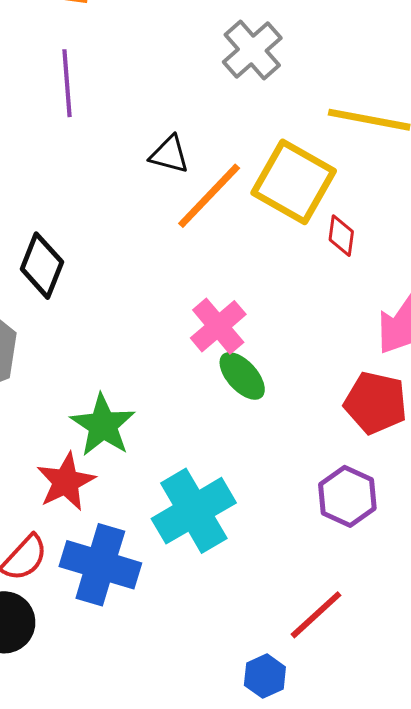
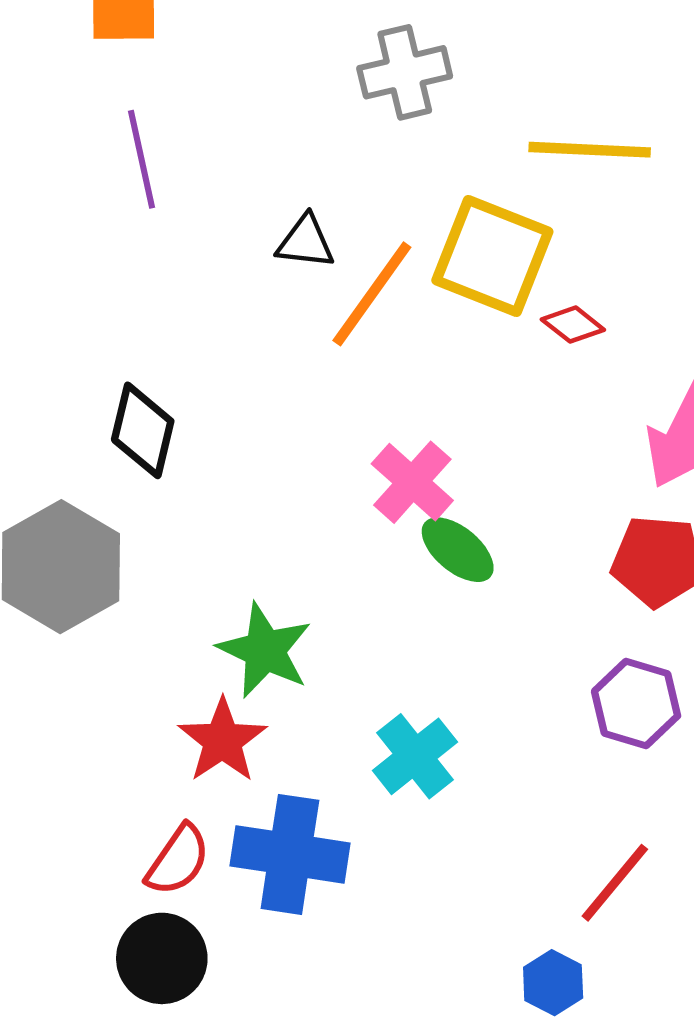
gray cross: (252, 50) -> (405, 72), turned 36
red diamond: (341, 236) -> (573, 325), turned -51
cyan cross: (194, 511) -> (415, 756), size x0.7

